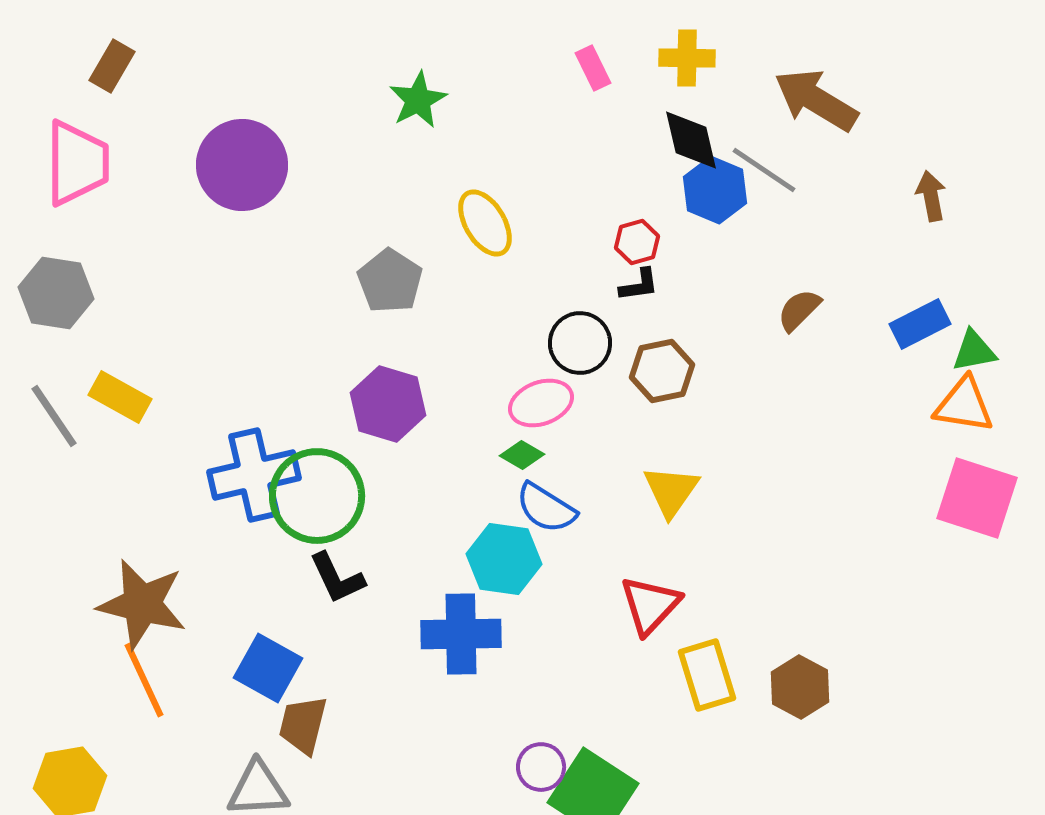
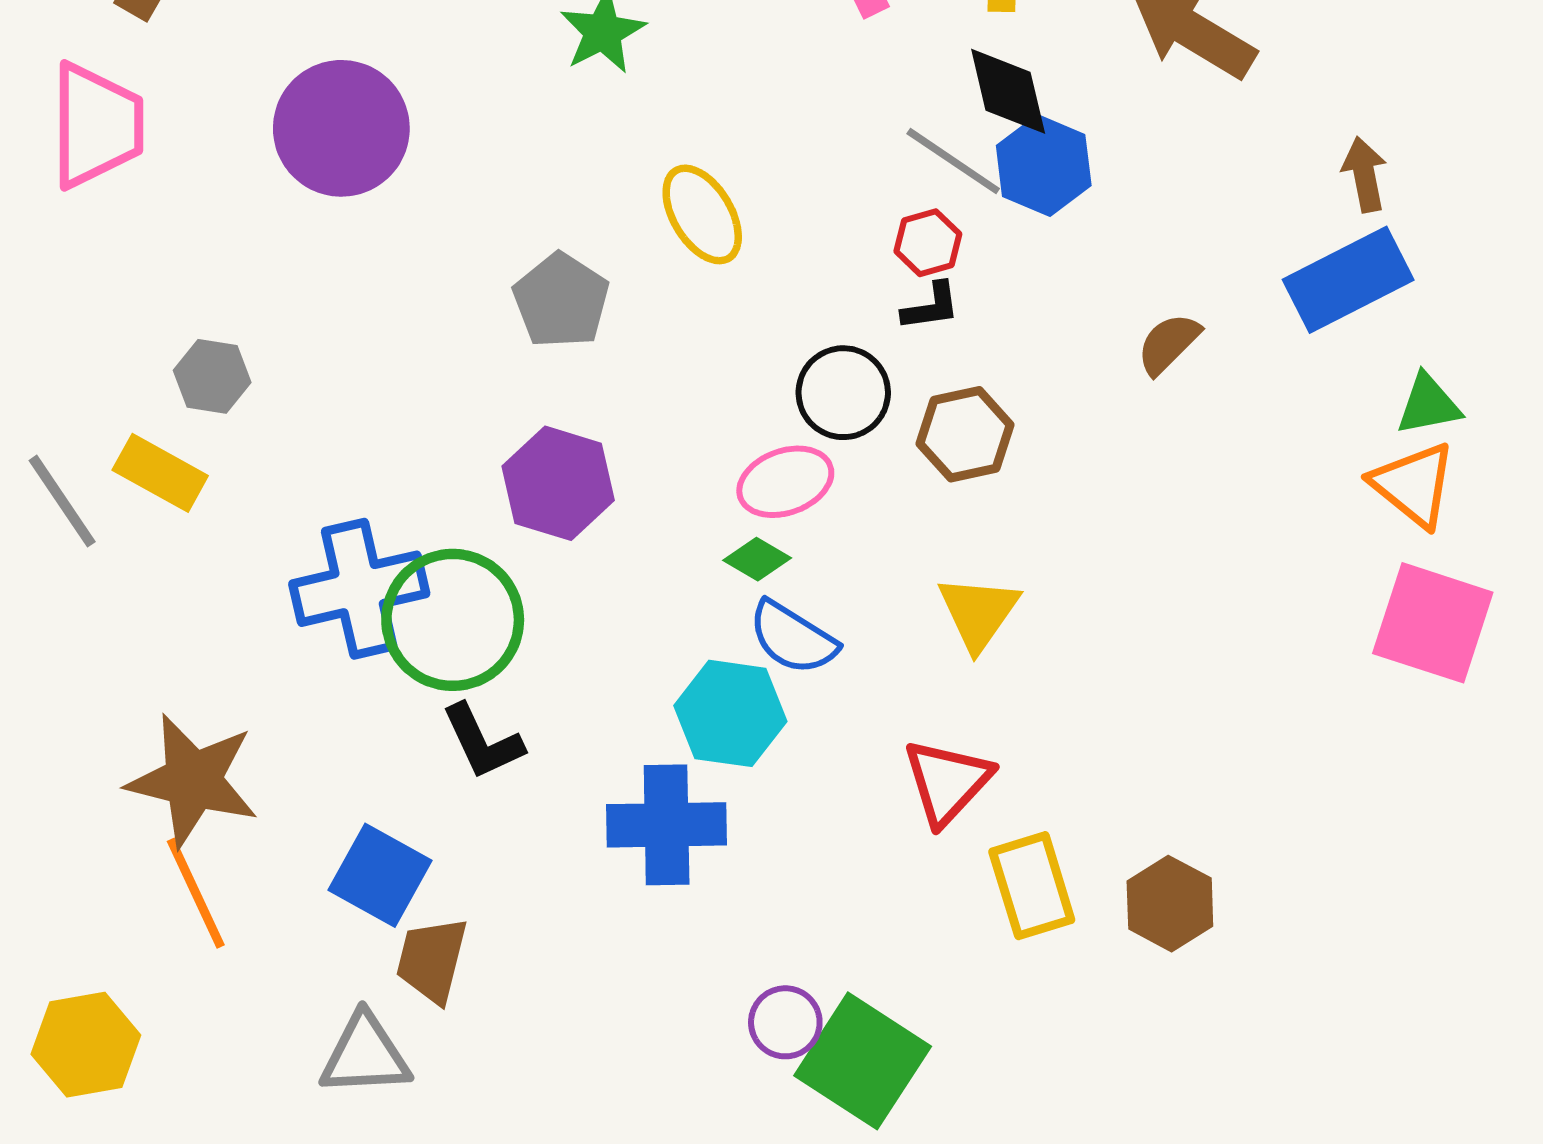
gray line: (764, 170) -> (953, 161), moved
gray hexagon: (56, 293) -> (212, 376), moved, size x0.7
blue rectangle: (920, 324) -> (1348, 280), moved, size x1.4
orange triangle: (964, 405) -> (1413, 485), turned 30

